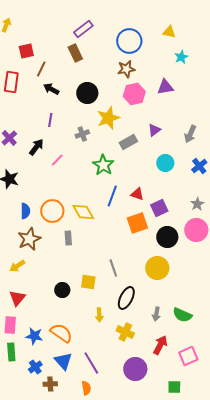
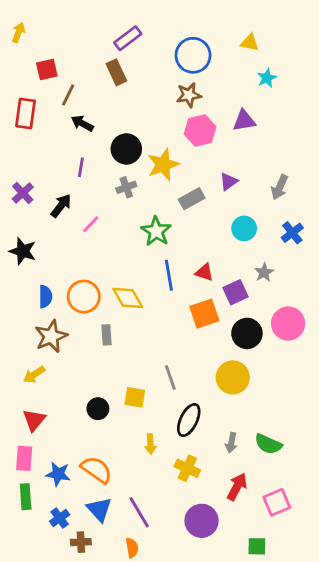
black circle: (87, 93) -> (126, 149), moved
blue line: (112, 196) -> (169, 275), turned -30
gray star: (197, 204) -> (264, 272), moved

